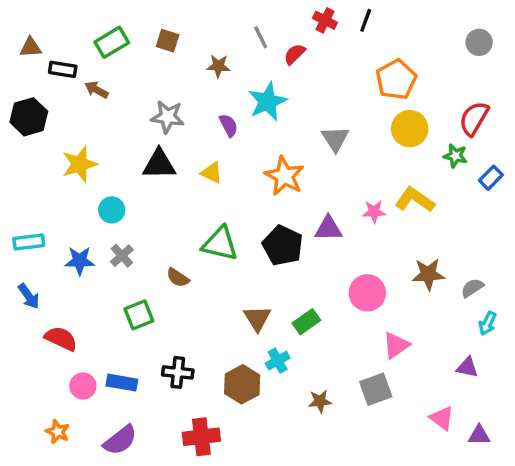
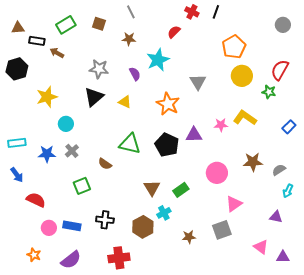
gray line: (261, 37) -> (131, 12), moved
black triangle: (159, 164) -> (94, 97), turned -40
blue rectangle: (491, 178) -> (289, 127), moved

